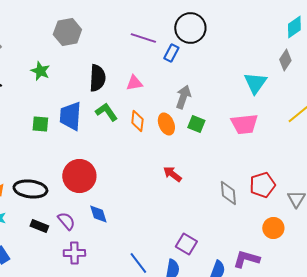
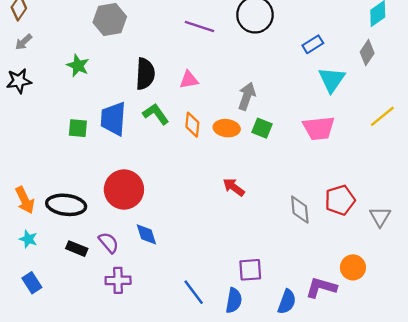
blue rectangle: (171, 53) -> (313, 44), moved, turned 30
orange ellipse: (166, 124) -> (227, 128), turned -60
orange circle: (273, 228) -> (353, 267), moved
purple square: (186, 244) -> (250, 270), turned -35

